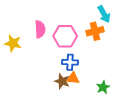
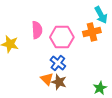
blue cross: (70, 62) -> (58, 63), moved, turned 35
orange triangle: (73, 78) -> (47, 79), moved, turned 40

